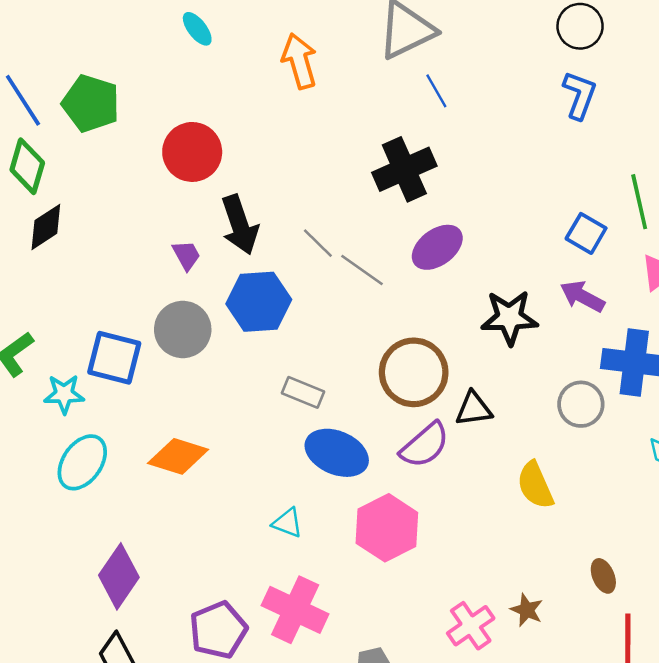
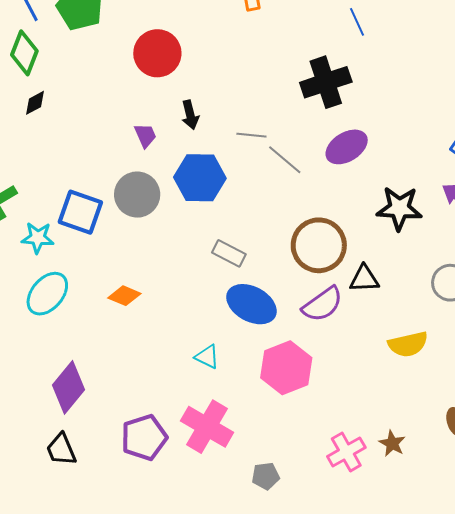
black arrow: (240, 225) -> (190, 115), size x0.6
black diamond: (46, 227) -> (35, 103), size x0.7
gray line: (318, 243) -> (251, 135), turned -44
orange diamond: (178, 456) -> (124, 296), size x0.7
yellow semicircle: (535, 485) -> (408, 344), turned -84

